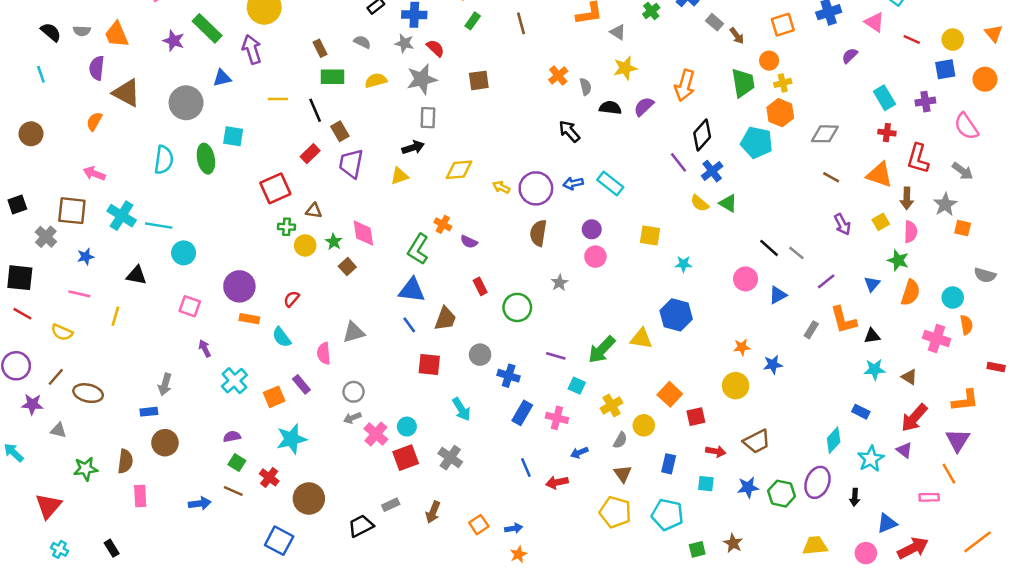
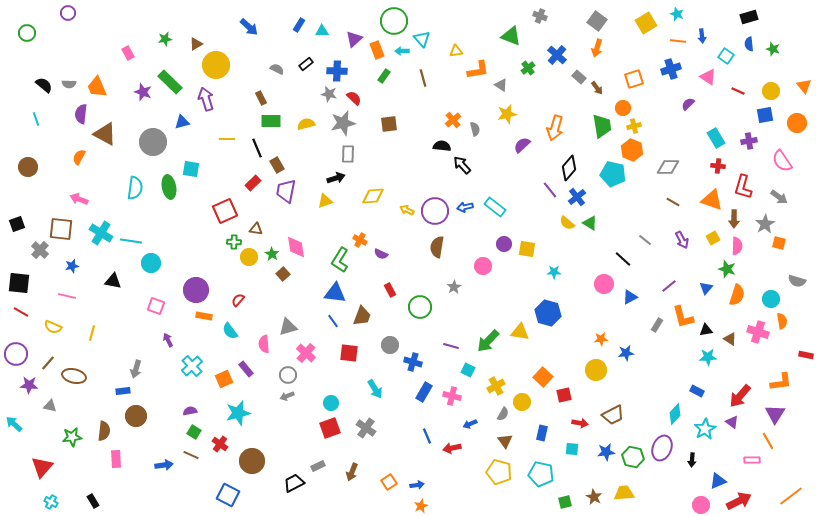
gray semicircle: (362, 42) -> (277, 69), moved
black semicircle: (610, 108) -> (442, 146), moved
purple circle: (592, 229) -> (504, 244), moved
gray line: (796, 253) -> (645, 240), moved
yellow line: (115, 316) -> (92, 333), moved
brown triangle: (909, 377) -> (730, 339), moved
pink cross: (376, 434) -> (306, 353), moved
yellow trapezoid: (815, 546) -> (624, 493), moved

